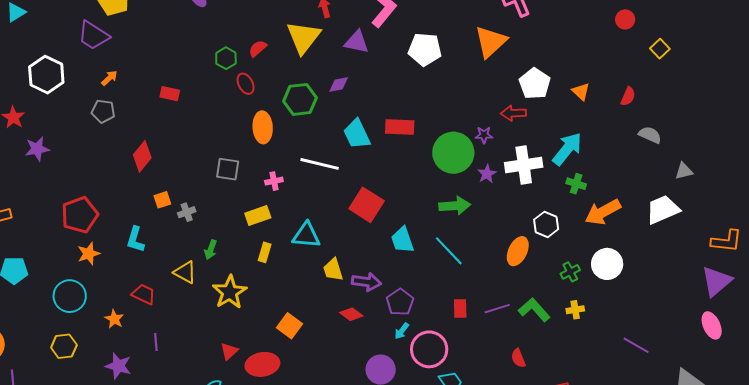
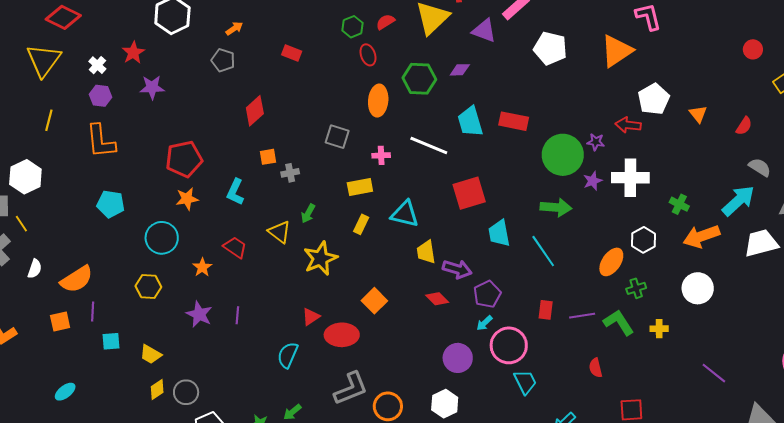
cyan arrow: (567, 149) -> (738, 201), moved
red square: (367, 205) -> (469, 193), turned 32
green cross: (570, 272) -> (636, 288), moved
purple line: (156, 342) -> (237, 315), moved

